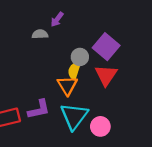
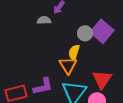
gray circle: (80, 57) -> (85, 33), moved
red triangle: (106, 75) -> (102, 79), moved

